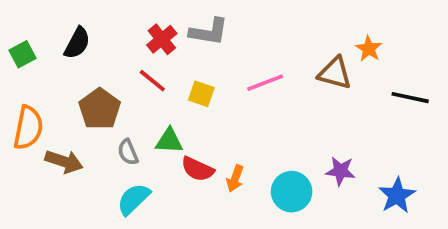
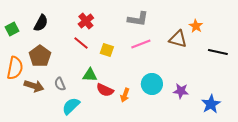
gray L-shape: (209, 32) -> (138, 19), moved
brown pentagon: (100, 109) -> (40, 56), moved
gray semicircle: (128, 152) -> (60, 84), moved
cyan circle: (292, 192) -> (152, 84), moved

